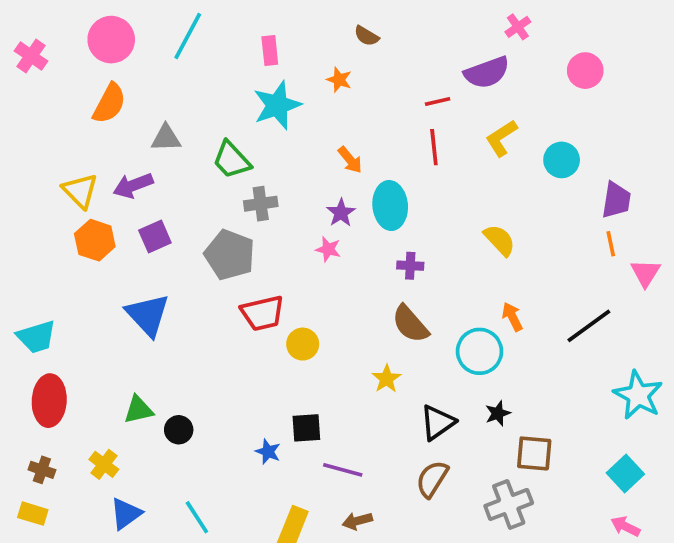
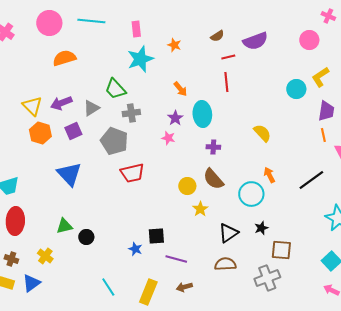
pink cross: (518, 27) -> (328, 16), moved, turned -32
cyan line: (188, 36) -> (91, 21), turned 68
brown semicircle: (366, 36) -> (217, 36), moved, turned -64
orange semicircle: (109, 103) -> (64, 58), moved, turned -135
gray triangle: (166, 138) -> (91, 108), moved, turned -30
yellow L-shape: (501, 138) -> (320, 77), moved
yellow circle: (303, 344) -> (187, 186), moved
brown semicircle: (432, 479) -> (225, 264), turned 55
blue triangle: (126, 514) -> (31, 283), moved
cyan line: (197, 517) -> (108, 287), moved

